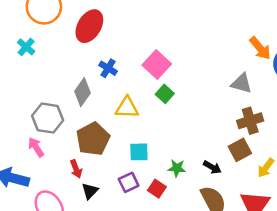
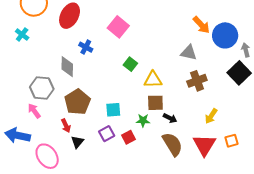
pink square: (157, 64) -> (118, 27), moved
gray diamond: (82, 92) -> (67, 67), turned -30
yellow triangle: (127, 108) -> (153, 80), moved
brown square: (240, 150) -> (155, 103), moved, turned 30
red square: (157, 189) -> (129, 137), turned 32

